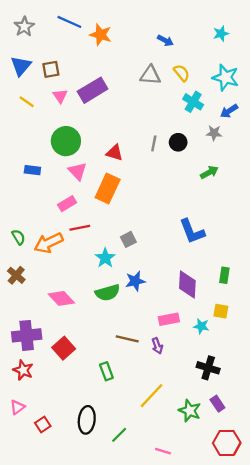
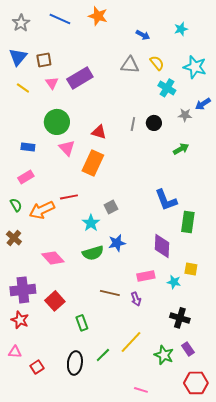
cyan star: (221, 34) -> (181, 29), moved
orange star: (101, 35) -> (98, 16), moved
blue arrow: (229, 111) -> (203, 104), moved
pink rectangle: (67, 204) -> (26, 177), moved
green rectangle: (224, 275) -> (188, 222), moved, size x1.5
green rectangle: (106, 371) -> (82, 323), moved
pink triangle: (17, 407) -> (15, 352), turned 40
green line: (119, 435) -> (103, 355), moved

